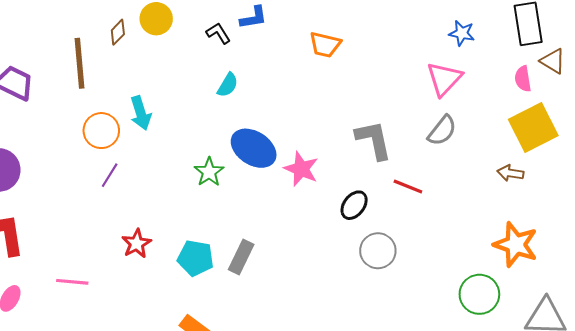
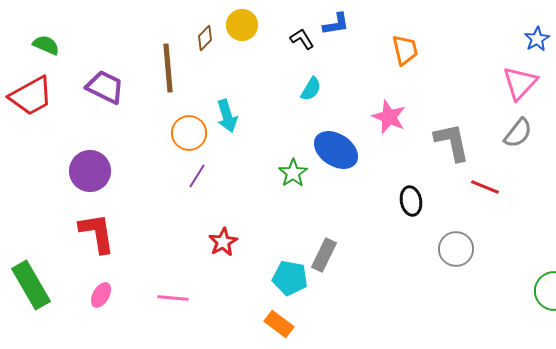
blue star: (462, 33) -> (537, 39), turned 30
orange trapezoid: (325, 45) -> (405, 50), turned -116
pink star: (301, 169) -> (389, 117), moved
black ellipse: (354, 205) -> (411, 201), moved, turned -48
cyan pentagon: (196, 258) -> (290, 278), moved
pink line: (72, 282) -> (173, 298), moved

